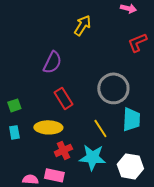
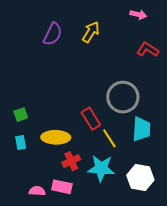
red L-shape: (137, 42) -> (148, 50), turned 55
purple semicircle: (52, 62) -> (53, 34), moved
red rectangle: (63, 98) -> (91, 119), moved

